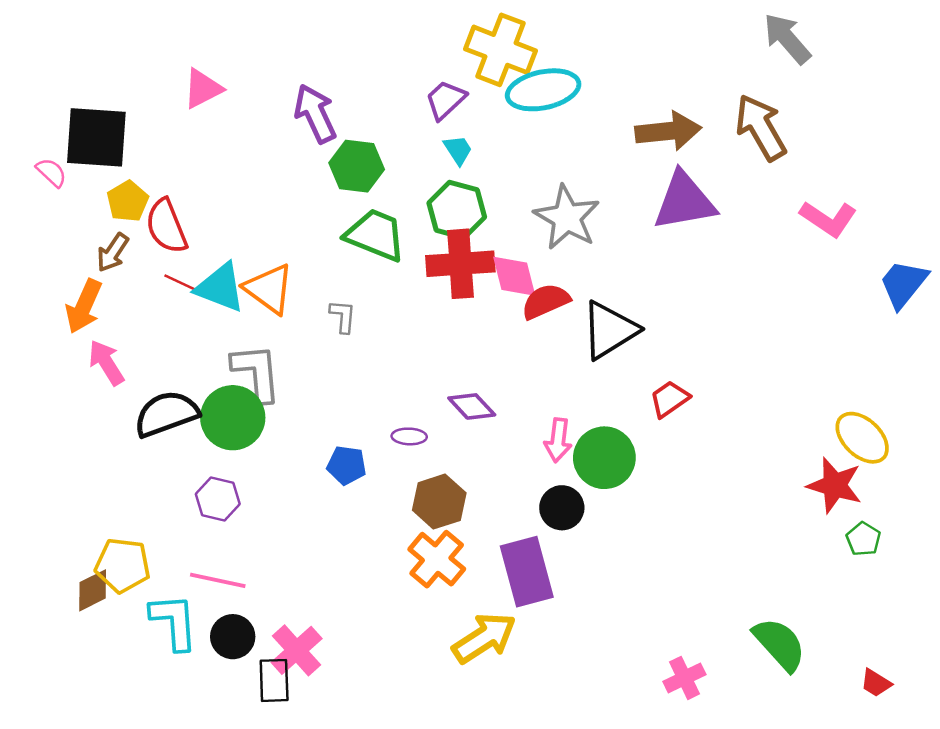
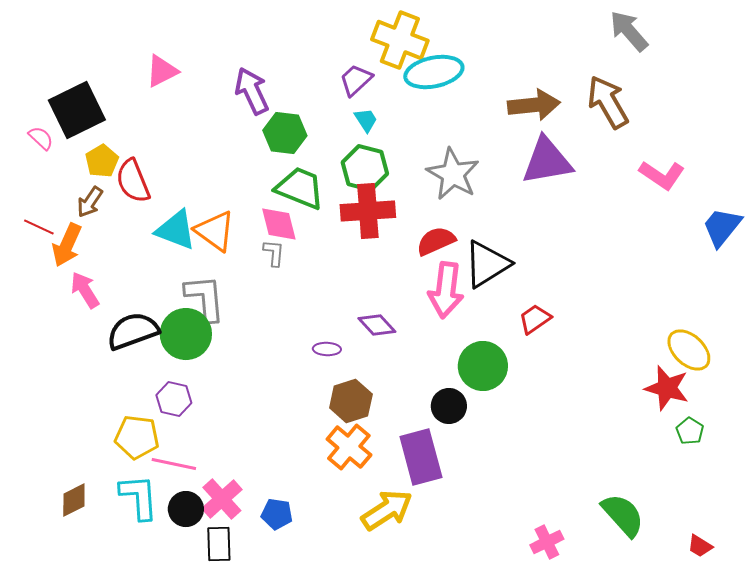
black square: (96, 137) -> (77, 110), turned -30
pink diamond: (514, 276) -> (279, 224), moved
red line: (183, 284) -> (39, 227), moved
pink arrow: (558, 440) -> (446, 290), moved, size x1.6
blue pentagon: (347, 465) -> (277, 514), moved
yellow pentagon: (123, 565) -> (137, 437), moved
brown diamond: (93, 590) -> (74, 500), moved
pink cross: (297, 650) -> (222, 499), moved

